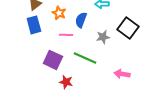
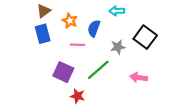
green line: (85, 58) -> (98, 70), turned -65
pink arrow: (122, 74) -> (139, 77), moved

